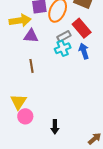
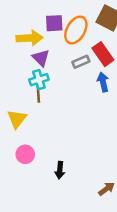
purple triangle: (31, 36) -> (41, 58), turned 35
cyan cross: (63, 48) -> (39, 80), moved
yellow triangle: (18, 102) -> (17, 119), moved

